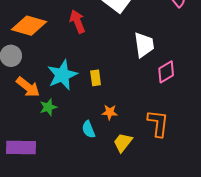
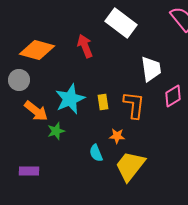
orange L-shape: (158, 123) -> (134, 105), moved
yellow trapezoid: (123, 142) -> (130, 166), size x1.6
purple rectangle: (21, 148) -> (29, 171), size x0.7

